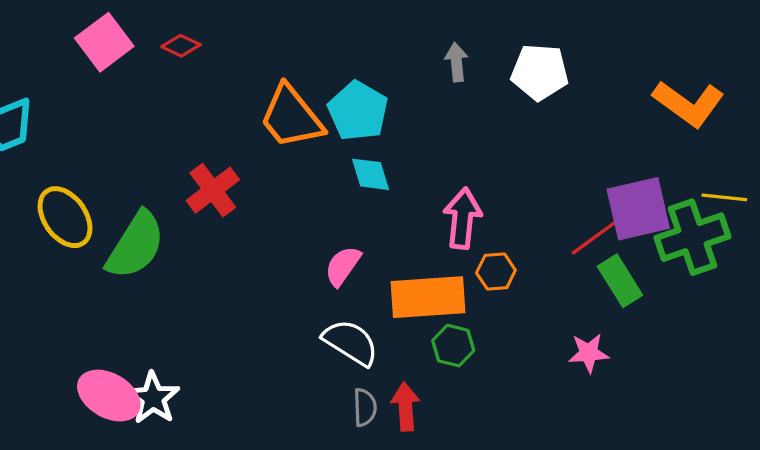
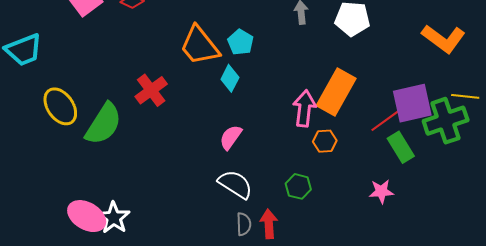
cyan pentagon: (358, 111) -> (241, 42), size x0.7
cyan diamond: (370, 174) -> (230, 78), moved, turned 44
orange rectangle: (428, 297) -> (336, 92), moved, turned -57

